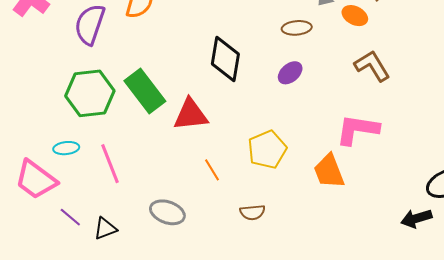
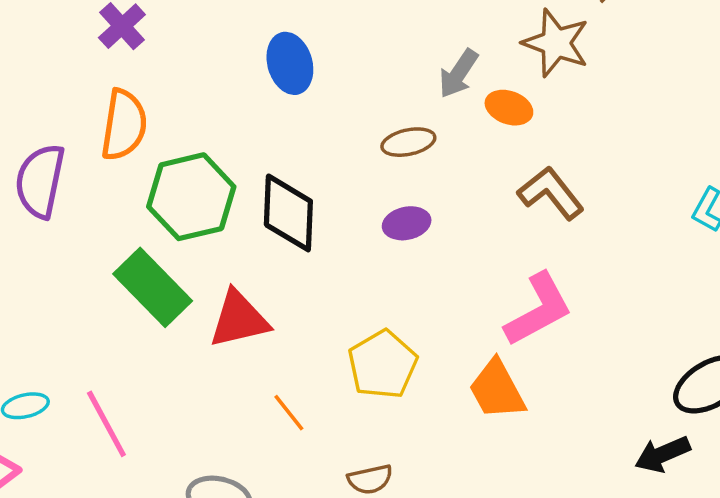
purple ellipse: (290, 73) -> (407, 223), turned 35
green hexagon: (90, 93) -> (191, 197), moved
pink L-shape: (357, 130) -> (538, 310), turned 150

